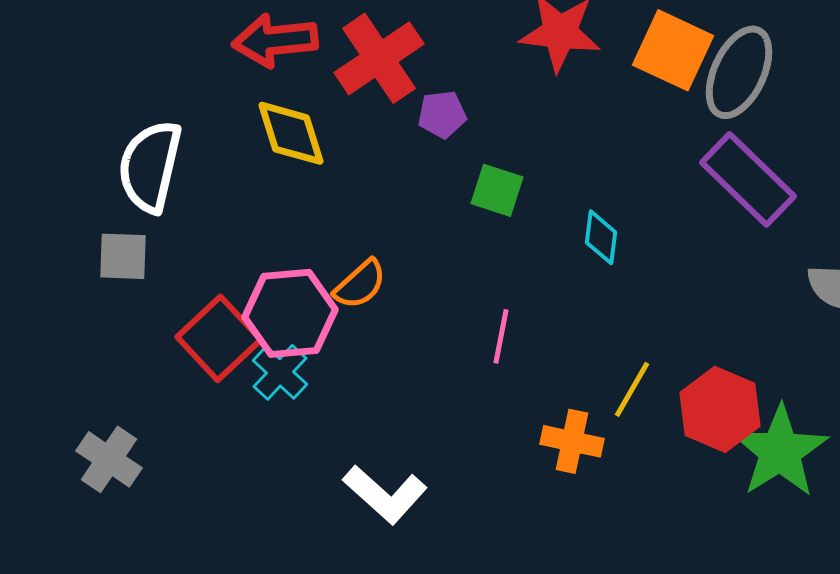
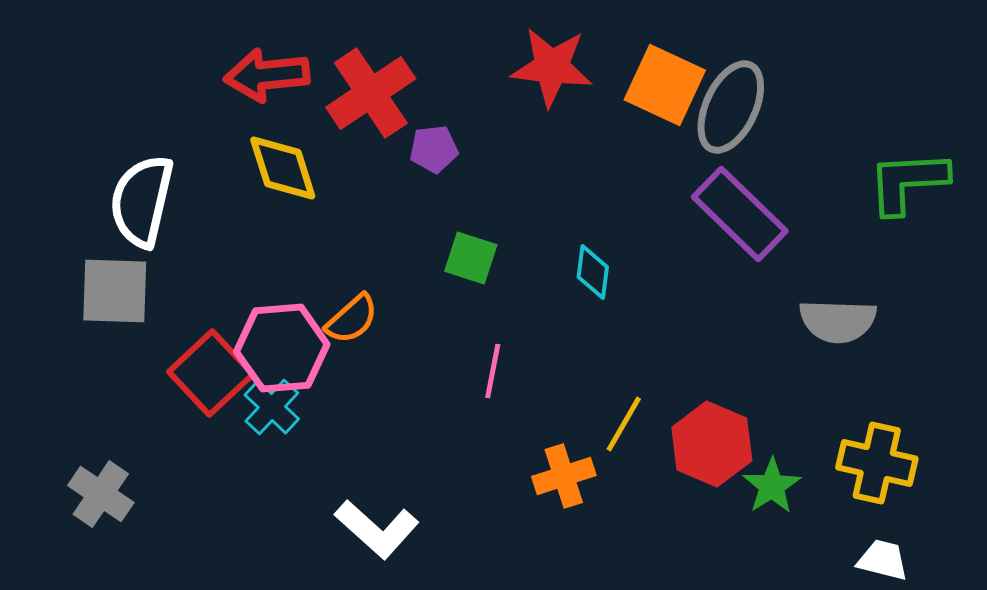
green square: (497, 190) -> (471, 258), moved
gray square: (123, 256) -> (115, 291), size x1.4
orange cross: (572, 441) -> (564, 476), turned -30
green star: (780, 451) -> (772, 486), size x0.6

